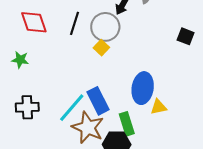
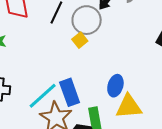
blue ellipse: (143, 88) -> (115, 86), size x0.7
yellow triangle: (159, 107) -> (129, 106), size x1.6

